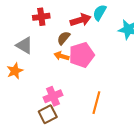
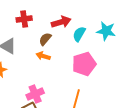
cyan semicircle: (100, 13) -> (79, 34), moved
pink pentagon: (82, 55) -> (84, 64), moved

